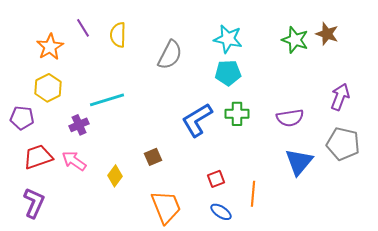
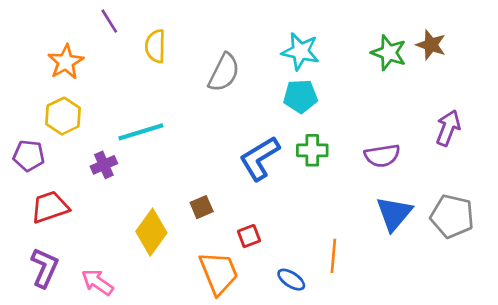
purple line: (83, 28) -> (109, 21), moved
gray pentagon: (343, 144) -> (452, 216), moved
pink arrow: (74, 161) -> (97, 282), moved
yellow diamond: (115, 176) -> (151, 232), size x1.6
red square: (216, 179) -> (249, 236), moved

